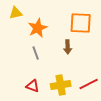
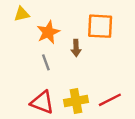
brown arrow: (68, 47) -> (76, 48), moved
red triangle: (33, 86) -> (42, 102), size x1.5

